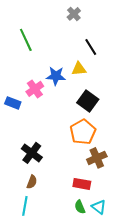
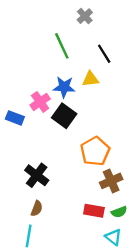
green line: (26, 40) -> (62, 46), moved
black square: (88, 101) -> (64, 116), moved
green semicircle: (80, 207) -> (119, 212), moved, turned -88

